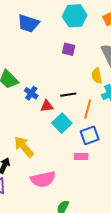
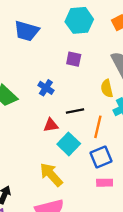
blue cross: (31, 93) -> (46, 88), moved
yellow arrow: (24, 147) -> (51, 175), moved
pink rectangle: (81, 157) -> (105, 183), moved

